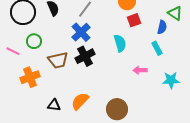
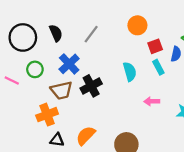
red square: (134, 20) -> (155, 46), moved
blue cross: (81, 32) -> (69, 64), moved
cyan rectangle: (157, 48) -> (158, 67), moved
orange cross: (30, 77) -> (47, 115), moved

